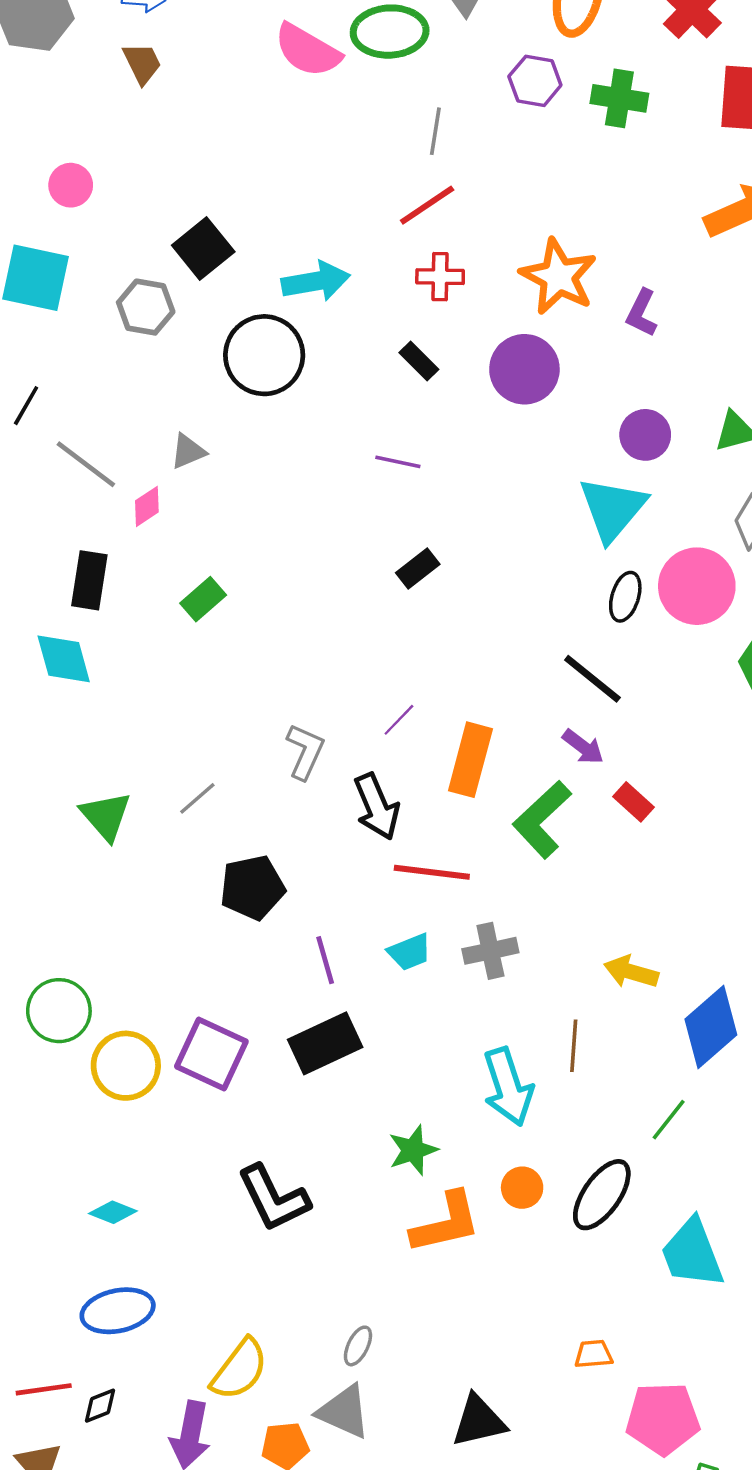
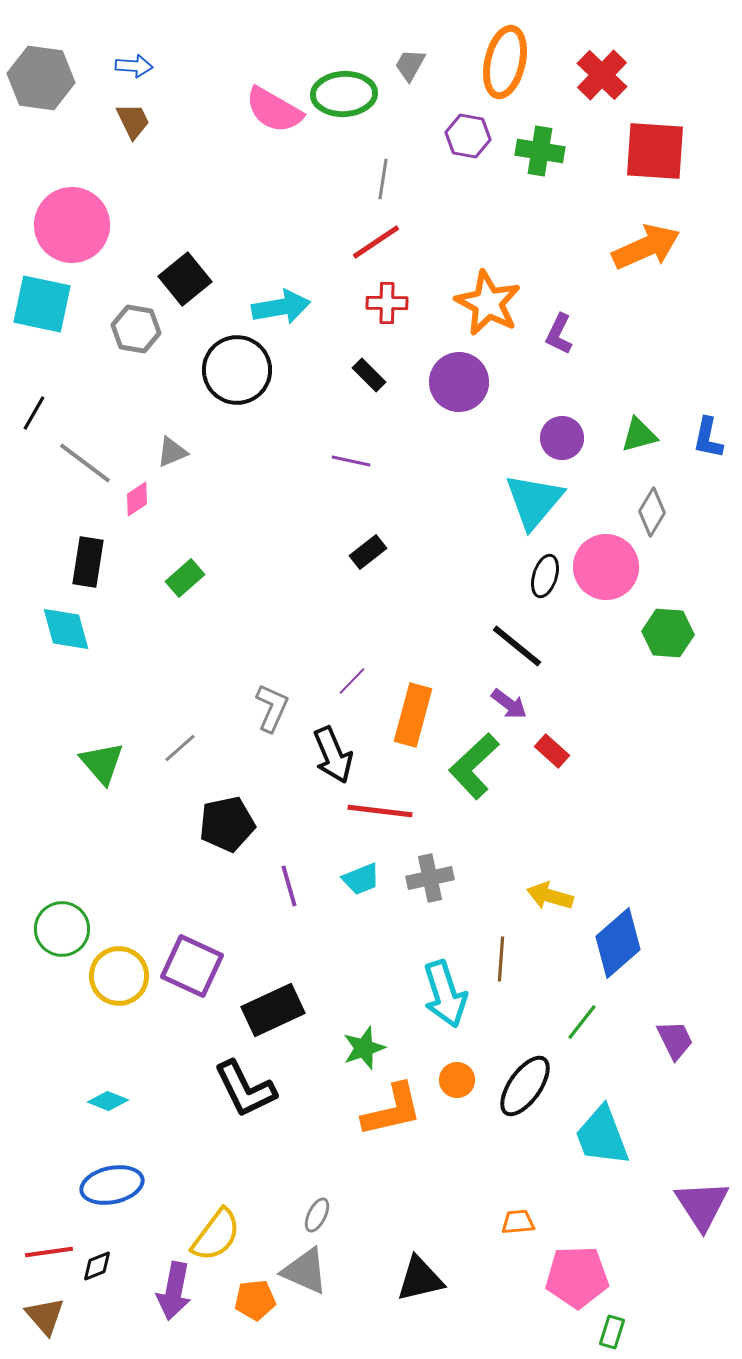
pink circle: (71, 185) -> (72, 225), size x2.0
black rectangle: (325, 1043) -> (273, 1010), moved

